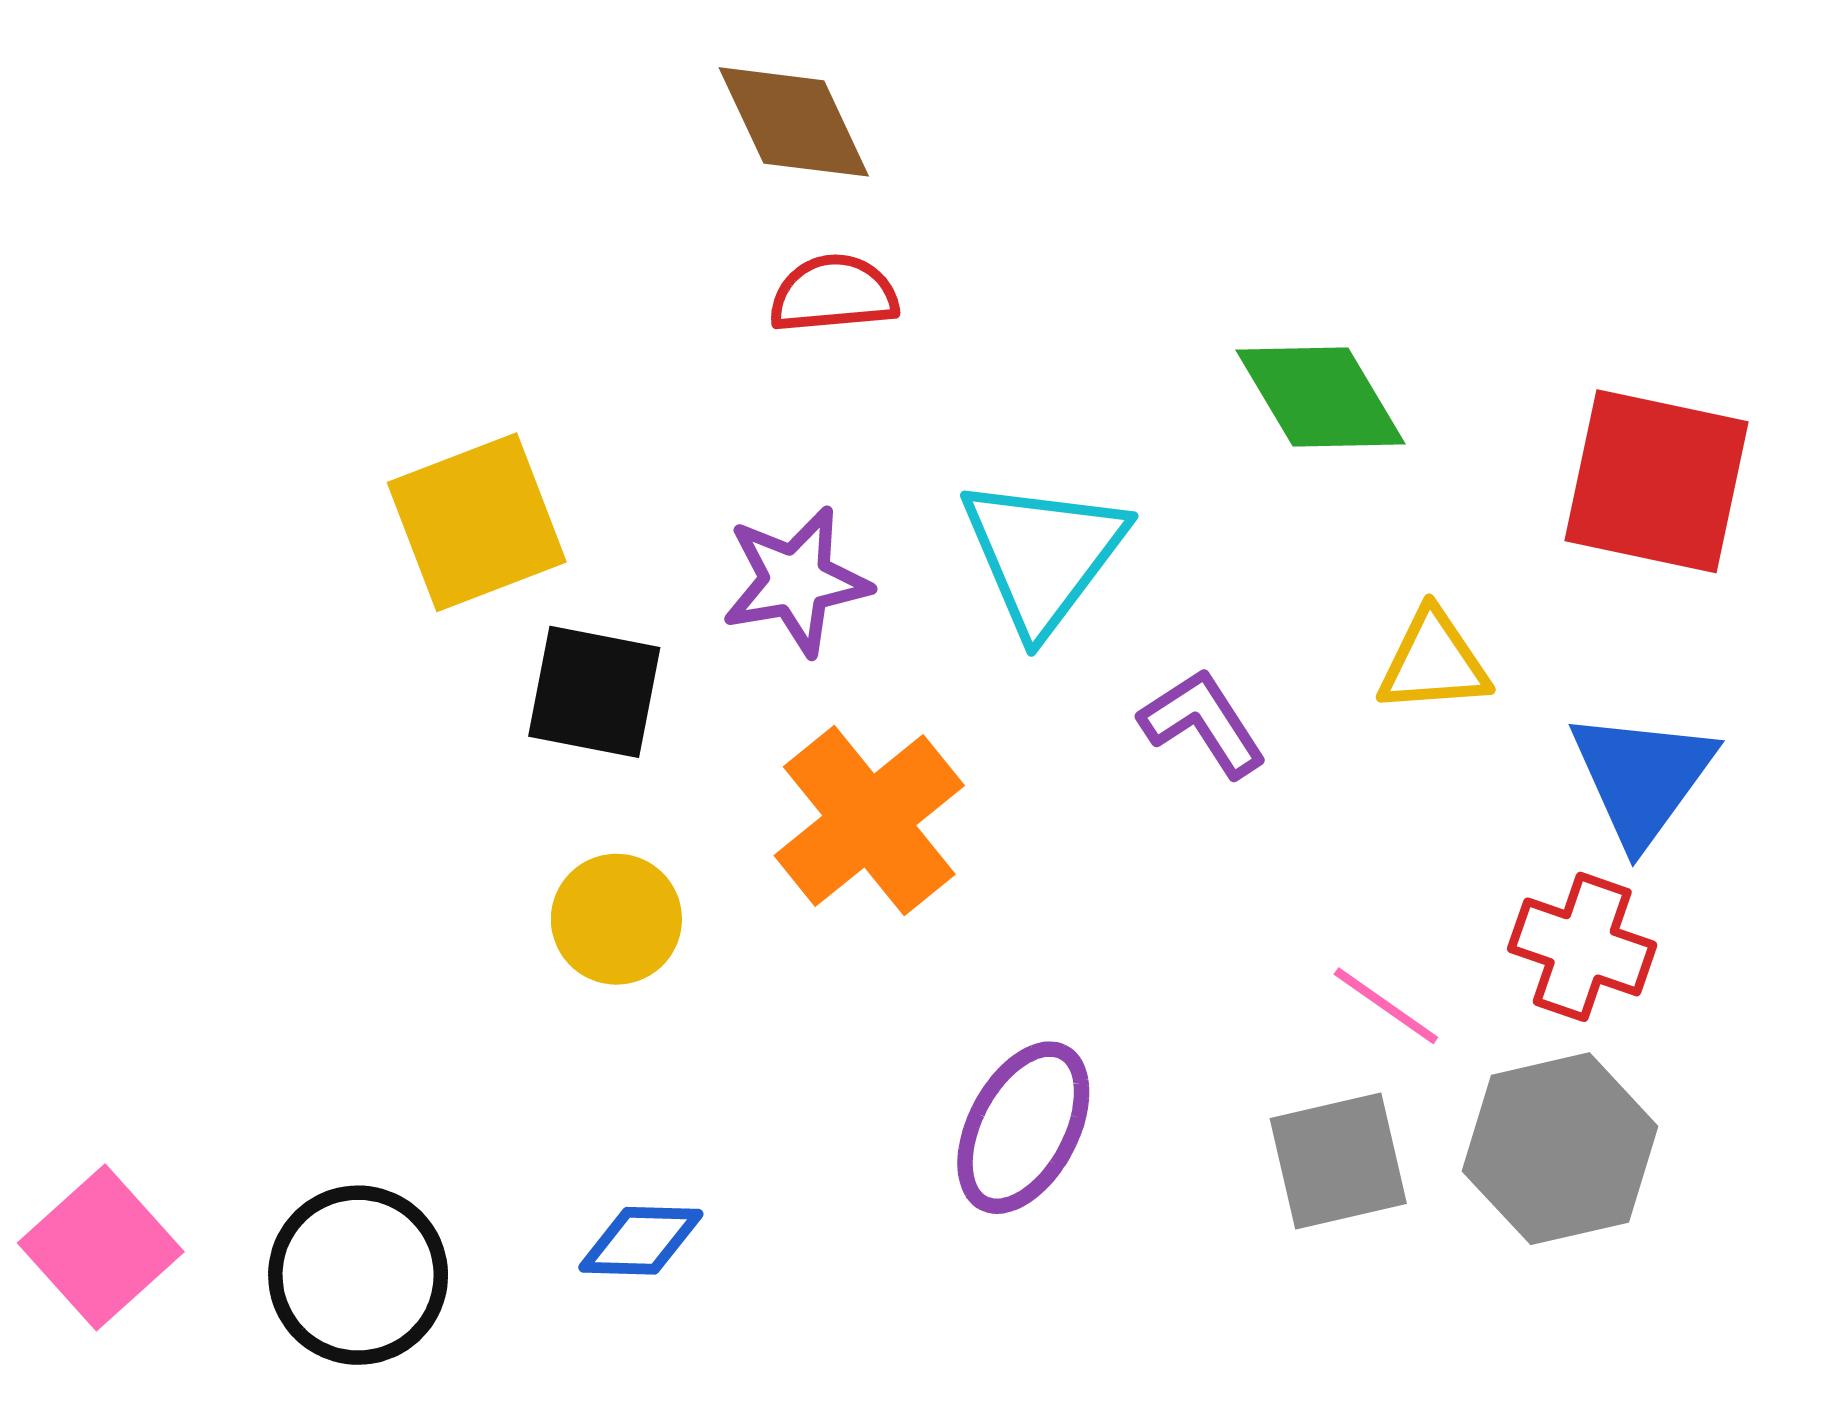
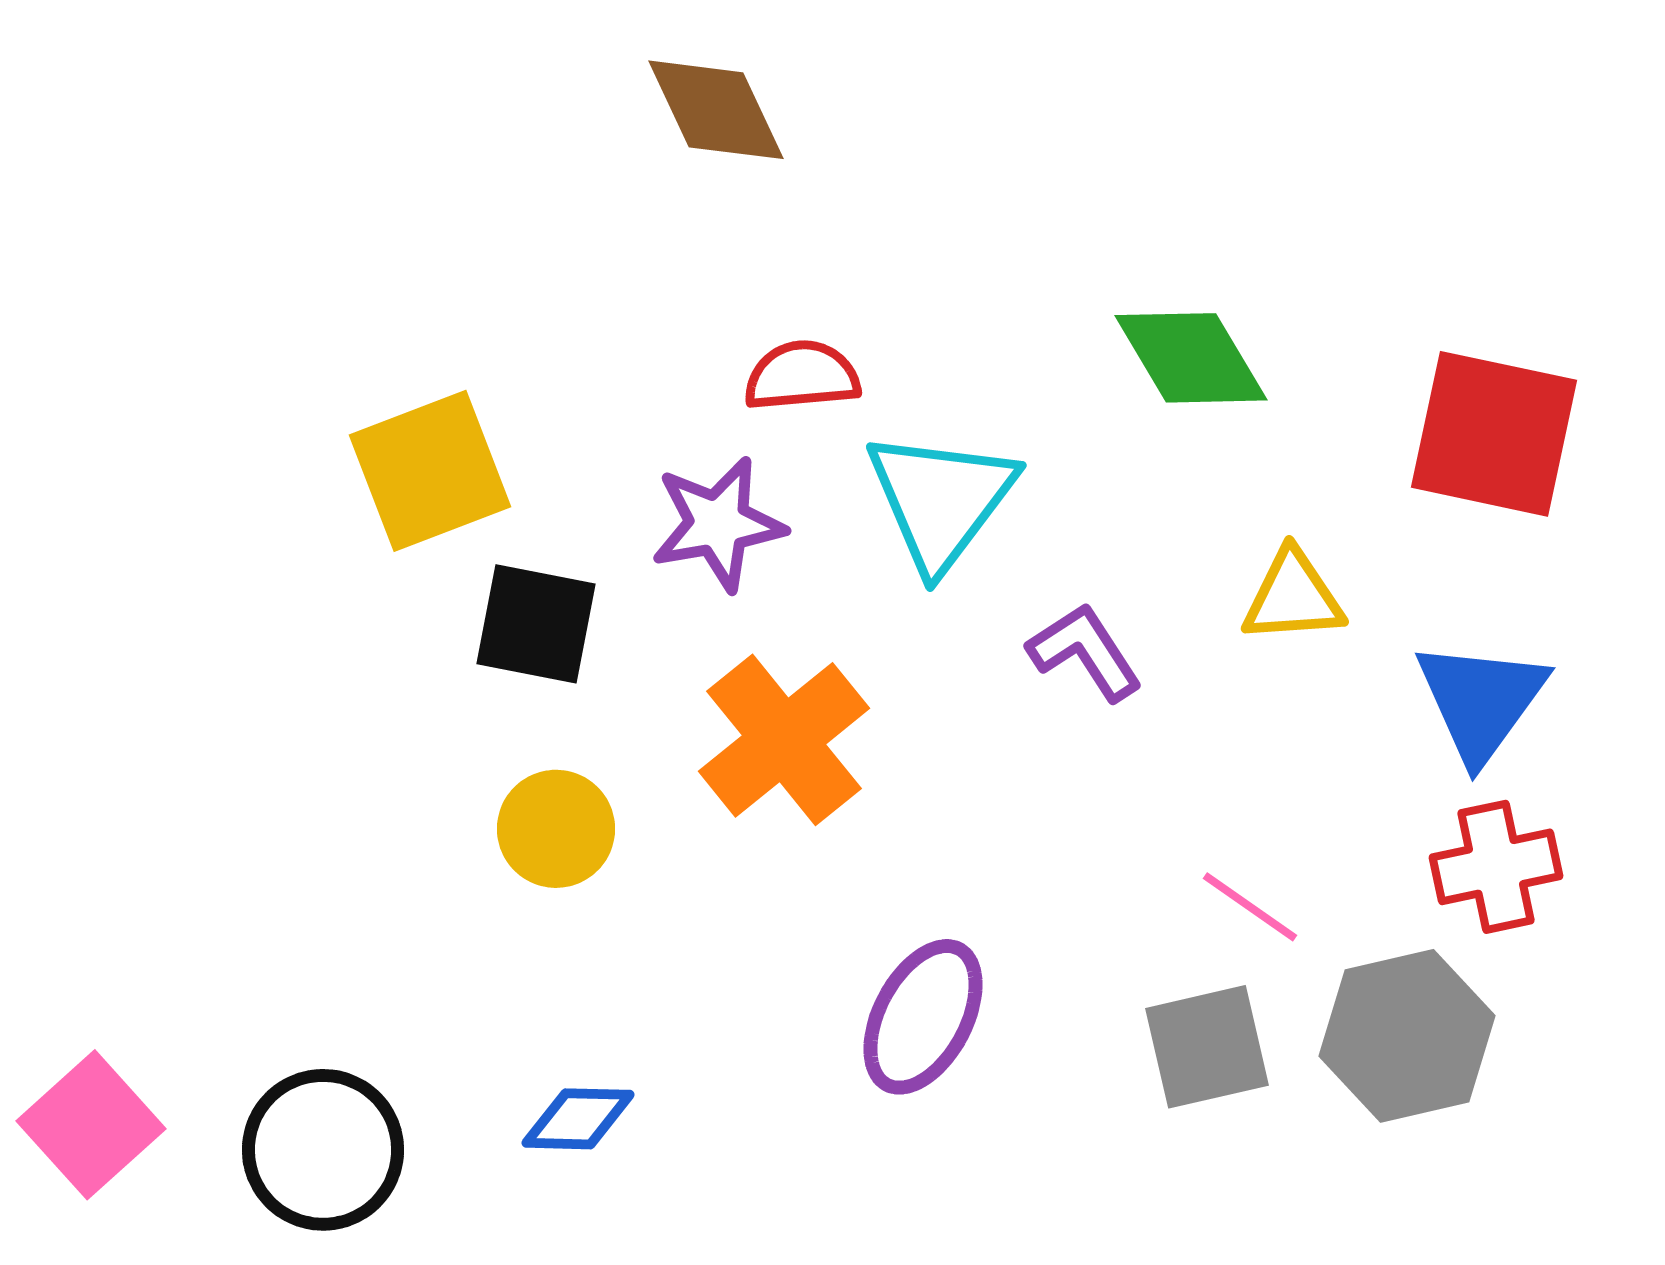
red semicircle: (834, 294) -> (802, 376), moved
red cross: (1582, 947) -> (1496, 867), moved, turned -31

